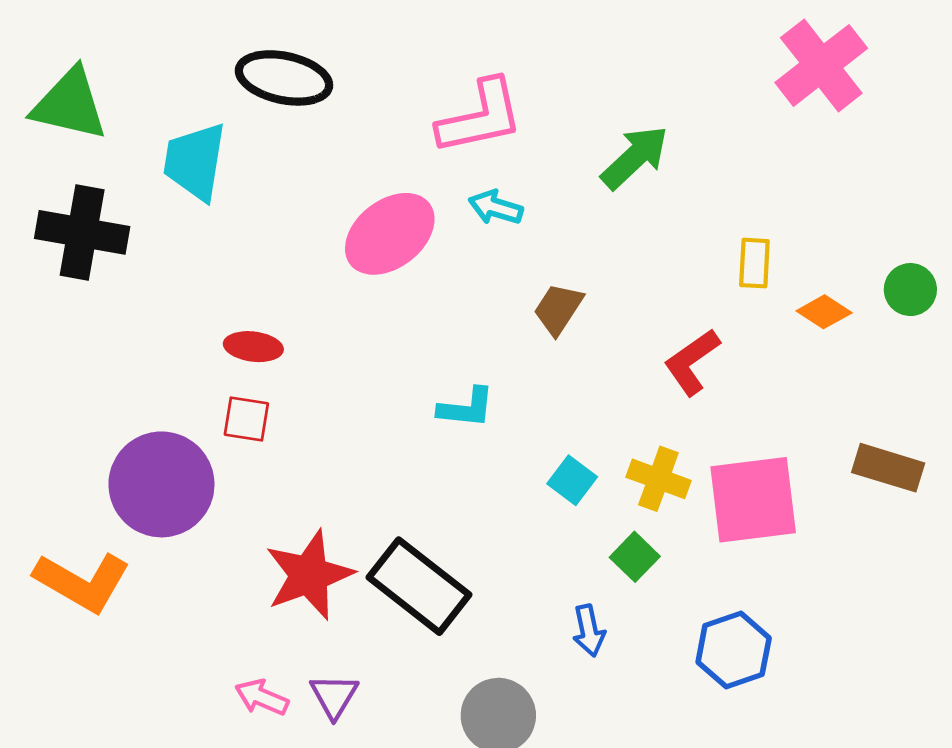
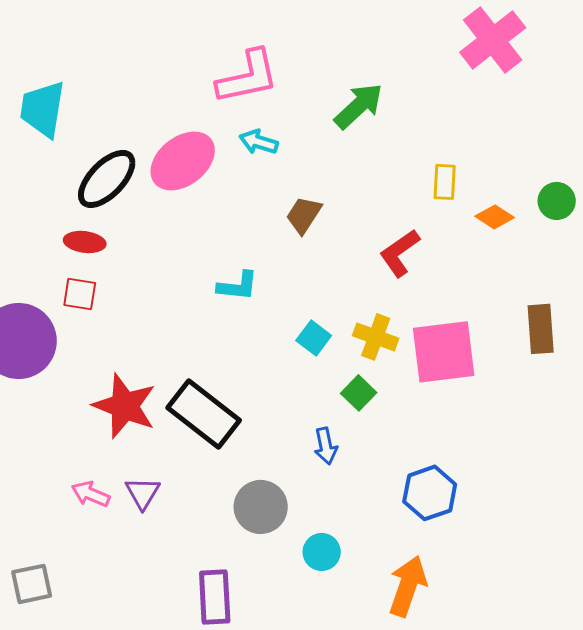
black ellipse: (284, 78) -> (107, 179), moved, turned -58
brown rectangle: (888, 468) -> (541, 329), turned 69
red star: (309, 575) -> (125, 406), turned -30
blue hexagon: (734, 650) -> (430, 493), moved

